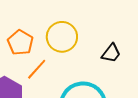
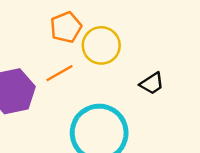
orange pentagon: (20, 42) -> (66, 27), moved

